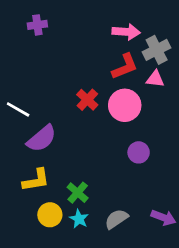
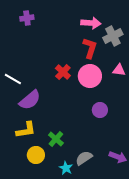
red L-shape: (125, 66) -> (90, 48), turned -50
pink triangle: (155, 79) -> (119, 70), moved
cyan star: (79, 219) -> (66, 168), moved

